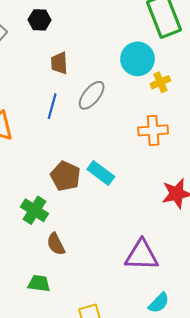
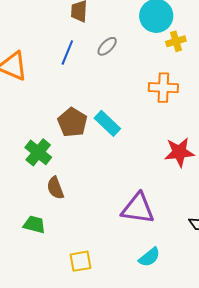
gray ellipse: (92, 95) -> (107, 46), size x0.7

